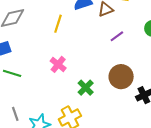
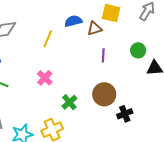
purple line: (117, 36) -> (103, 55), turned -56

